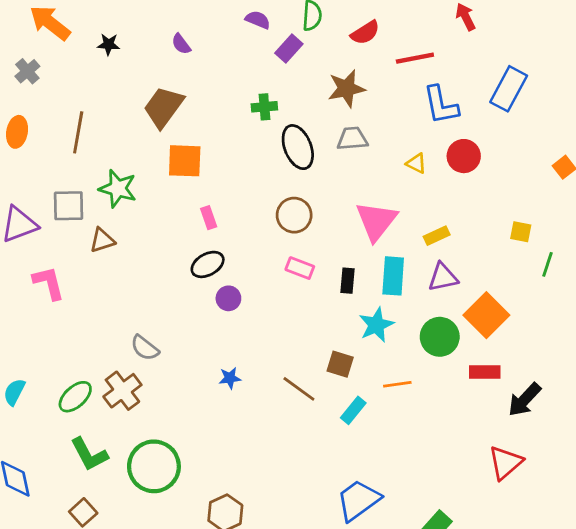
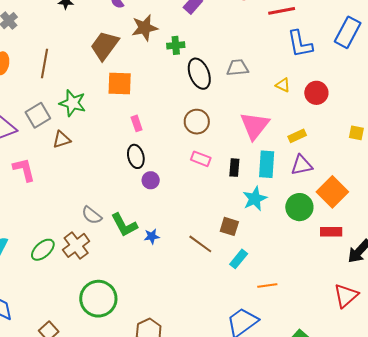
brown star: (346, 89) -> (145, 28), moved
red circle: (464, 156) -> (316, 93), moved
gray square: (68, 206) -> (38, 115), turned -30
black ellipse: (208, 264) -> (136, 156), turned -75
orange line: (397, 384) -> (267, 285), moved
green L-shape: (89, 454) -> (124, 225), moved

